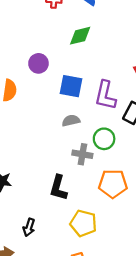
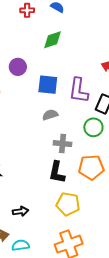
green circle: (104, 139) -> (93, 127), moved
black L-shape: (58, 188) -> (57, 172), moved
black arrow: (29, 227) -> (21, 211), turned -112

